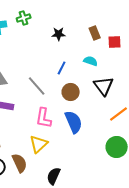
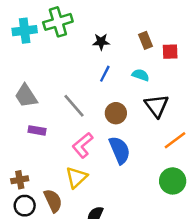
green cross: (24, 18) -> (58, 22), size x1.6
blue line: (62, 68) -> (105, 74), moved
pink L-shape: (44, 118) -> (83, 145), turned 40

